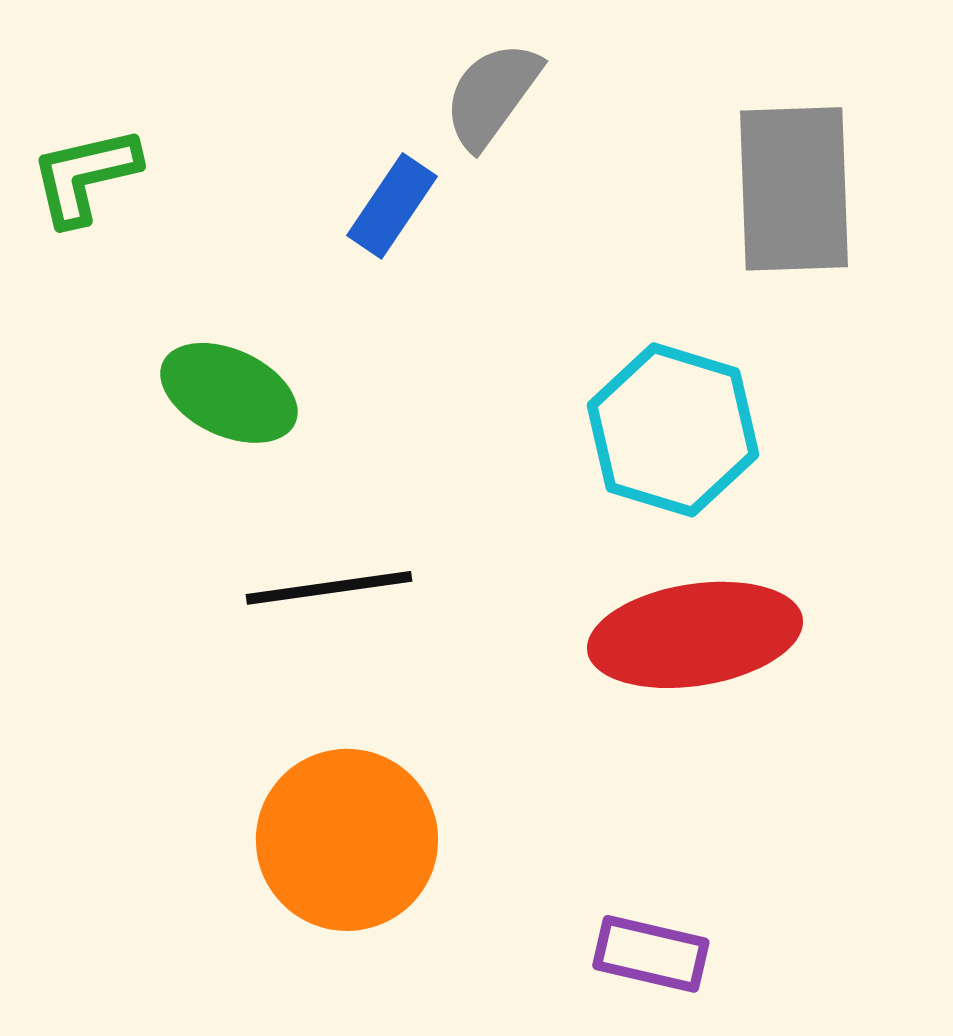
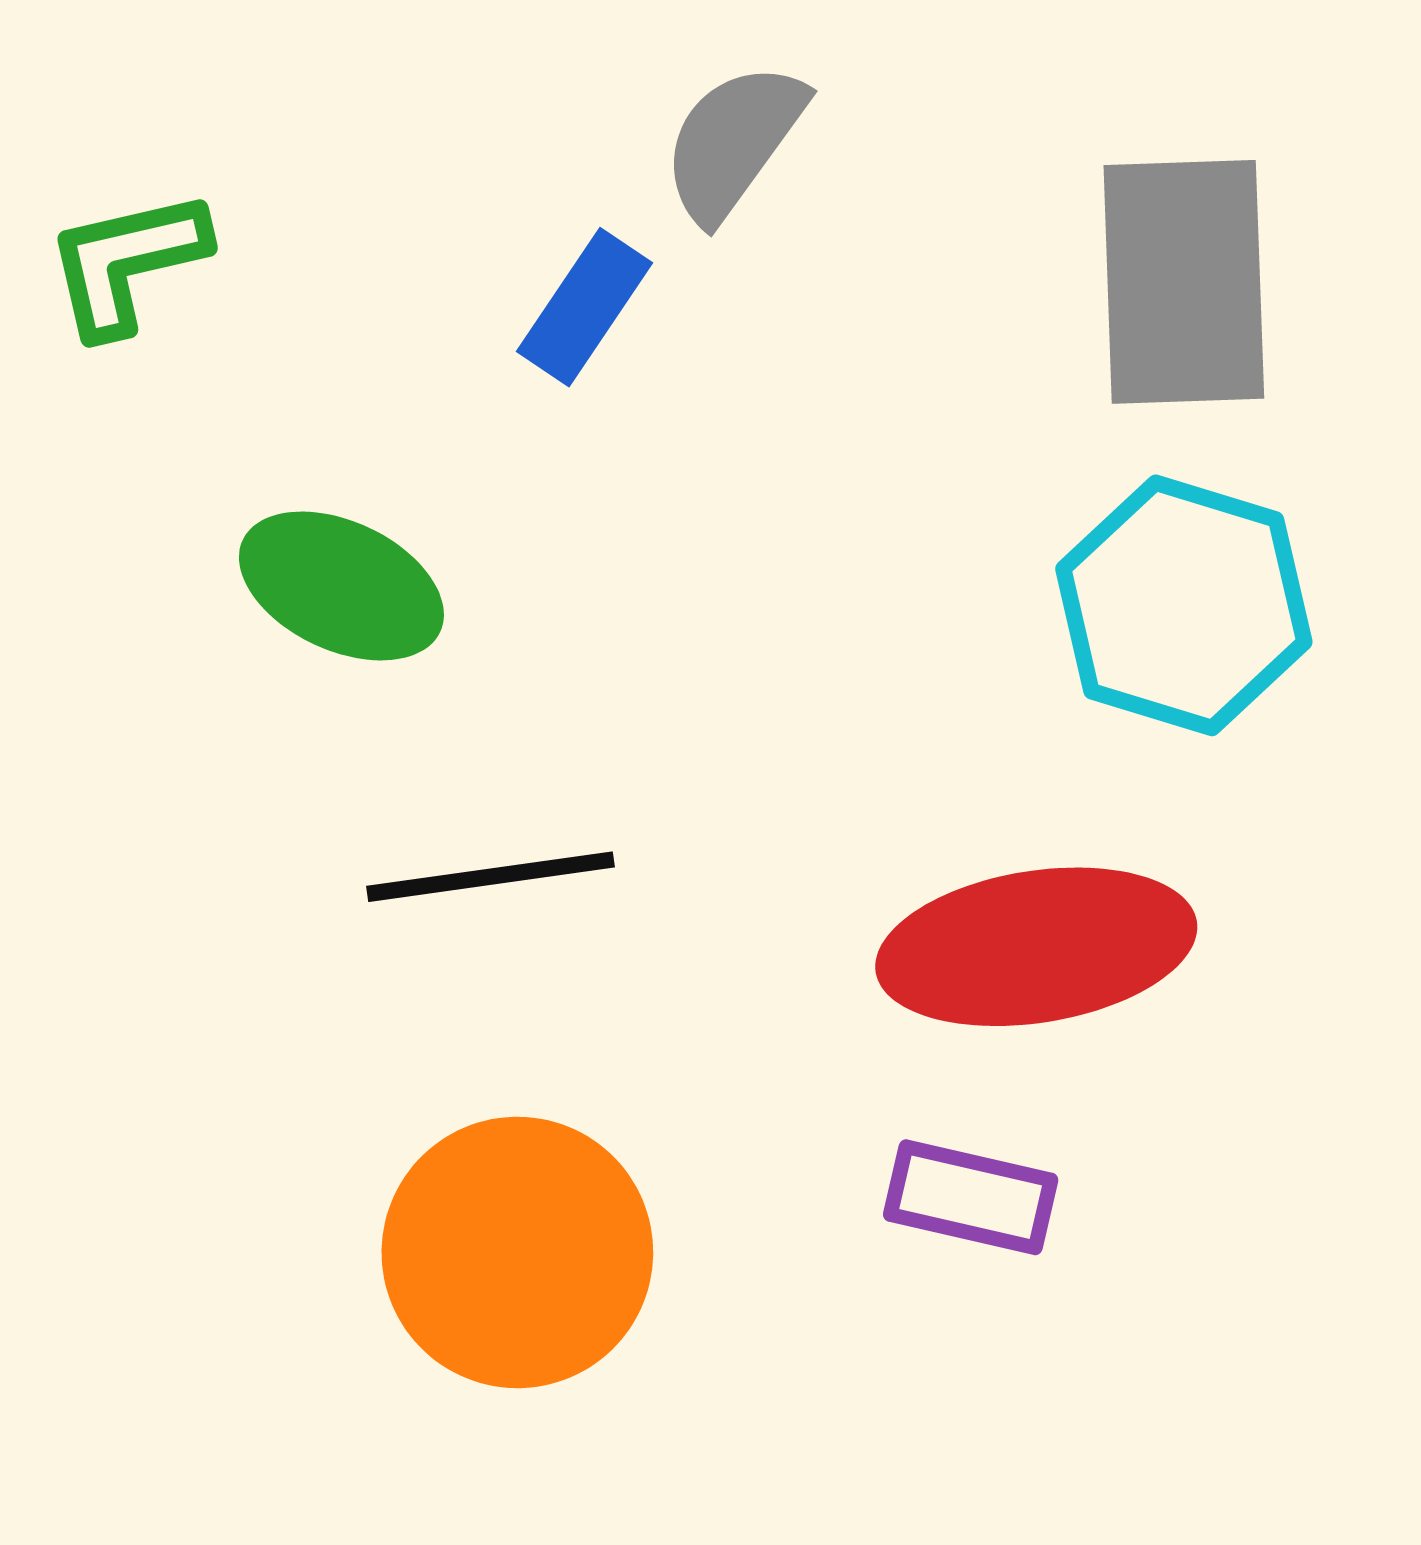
cyan hexagon: (673, 430) -> (1184, 605), moved
purple rectangle: (651, 954) -> (971, 1197), moved

